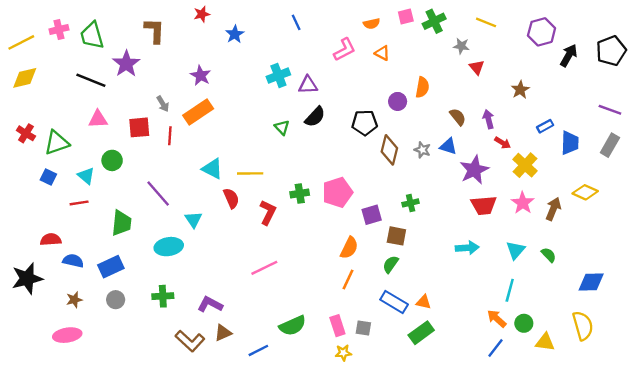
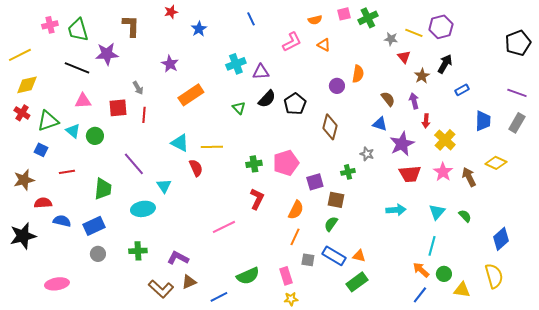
yellow line: (486, 22) -> (414, 33), moved
purple hexagon: (542, 32) -> (441, 27), moved
yellow line: (21, 42) -> (20, 55), moved
black arrow: (569, 55) -> (445, 64), moved
purple star: (126, 64) -> (107, 54), turned 30
yellow diamond: (25, 78) -> (27, 85), moved
brown star: (520, 90) -> (422, 76), moved
orange rectangle: (198, 112) -> (191, 95), moved
black pentagon: (365, 123) -> (295, 104), moved, turned -30
blue rectangle: (545, 126) -> (462, 90), moved
red arrow: (503, 143) -> (426, 121), turned 64
gray star: (422, 150) -> (367, 154), moved
cyan triangle: (86, 176) -> (73, 131), moved
brown arrow: (553, 209) -> (469, 177), turned -48
red L-shape: (268, 212) -> (257, 199), moved
blue diamond: (591, 282) -> (501, 239), turned -40
brown star: (74, 300) -> (24, 180), moved, size x1.5
gray square: (363, 328) -> (308, 260), moved

